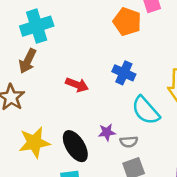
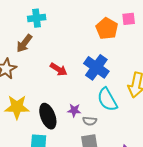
cyan cross: (37, 26) -> (37, 18), size x0.7
blue cross: (124, 73) -> (96, 67), size x1.4

